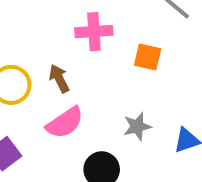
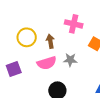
gray star: (137, 126) -> (70, 60), moved

